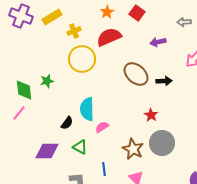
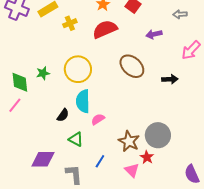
yellow circle: (82, 59) -> (78, 69), moved
black arrow: (164, 81) -> (170, 79), moved
red star: (151, 115) -> (147, 157), moved
purple diamond: (47, 151) -> (43, 159), moved
blue line: (104, 169) -> (100, 161), turned 40

